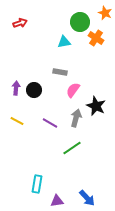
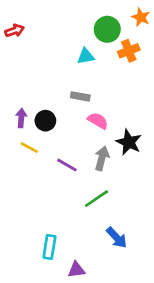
red arrow: (20, 23) -> (15, 31), moved
orange cross: (96, 38) -> (129, 51), turned 35
pink semicircle: (73, 90) -> (98, 121), turned 84
yellow line: (17, 121) -> (29, 148), moved
blue arrow: (87, 198) -> (117, 238), moved

